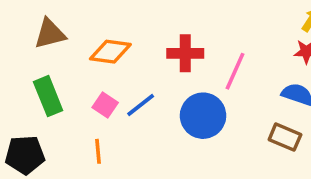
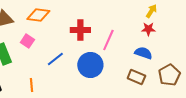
orange diamond: (110, 52) -> (38, 15), moved
pink square: (105, 105) -> (27, 41), moved

